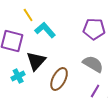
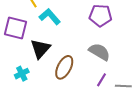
cyan cross: (18, 76) -> (22, 74), moved

